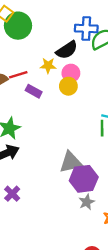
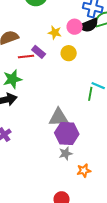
black semicircle: (67, 50) -> (89, 25), moved
pink circle: (71, 73) -> (75, 27), moved
red line: (18, 75) -> (26, 57), moved

